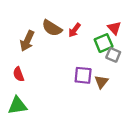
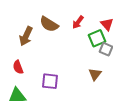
red arrow: (74, 30) -> (78, 22), moved
purple square: (83, 75) -> (50, 81), moved

